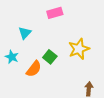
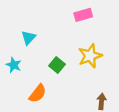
pink rectangle: (55, 13) -> (83, 15), moved
orange semicircle: (34, 69) -> (38, 93), moved

